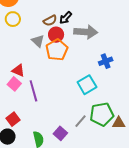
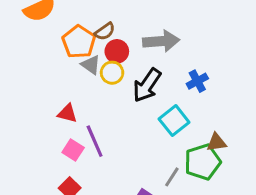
black arrow: (66, 18) -> (147, 85), moved, size x1.6
yellow circle: (13, 19) -> (112, 73), moved
orange pentagon: (57, 50) -> (79, 42), moved
pink square: (14, 84) -> (73, 150), moved
brown triangle: (119, 123) -> (216, 142), moved

